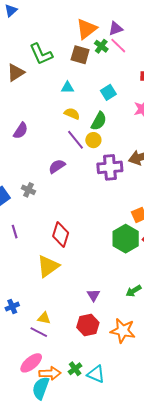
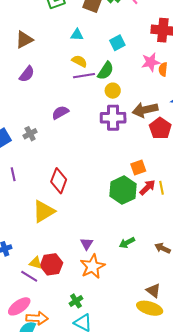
brown triangle: (16, 73) -> (24, 40), moved
purple line: (75, 140) -> (84, 76), moved, turned -65
yellow circle: (93, 140) -> (113, 91), moved
gray cross: (28, 190) -> (30, 134), turned 32
red hexagon: (88, 325) -> (51, 264), moved
orange star: (123, 331) -> (92, 266), moved, turned 30
green cross: (75, 369) -> (76, 301), moved

